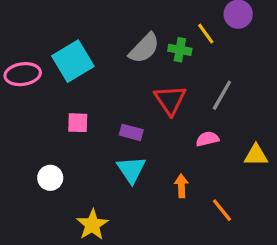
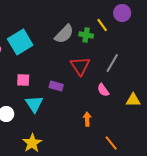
pink semicircle: (207, 139) -> (103, 90), turned -112
cyan triangle: (131, 170) -> (34, 104), moved
orange line: (222, 210) -> (111, 143), moved

